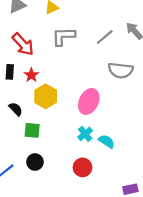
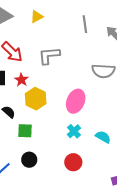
gray L-shape: (63, 36) -> (49, 55), moved
gray line: (105, 37) -> (85, 24), moved, turned -54
cyan semicircle: (106, 141) -> (103, 137), moved

